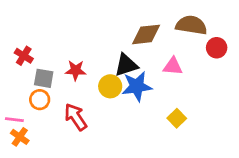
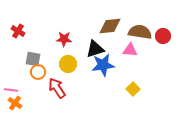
brown semicircle: (191, 25) -> (140, 32), moved
red cross: (24, 56) -> (18, 31), moved
red star: (76, 70) -> (64, 39), moved
yellow circle: (110, 86) -> (68, 64), moved
orange circle: (40, 100) -> (38, 72), moved

